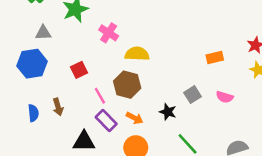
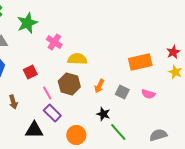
orange rectangle: (215, 58) -> (140, 62), size x1.6
gray square: (193, 95) -> (122, 92), turned -32
black star: (168, 112) -> (103, 114), moved
orange arrow: (135, 118) -> (99, 86), moved, turned 88

